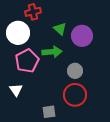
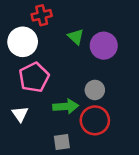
green arrow: (52, 52) -> (66, 106), moved

